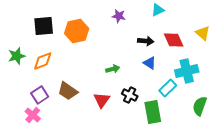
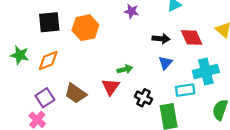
green star: (17, 56) -> (20, 55), turned 30
blue triangle: (150, 63) -> (165, 63), turned 40
cyan rectangle: (168, 88) -> (185, 90), turned 36
red triangle: (102, 100) -> (111, 87), moved

